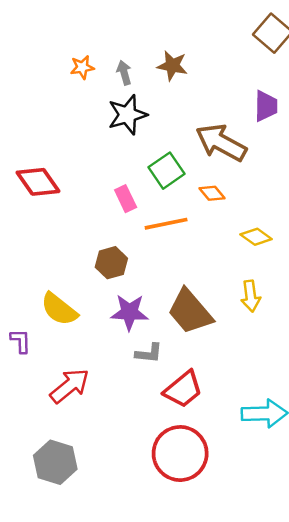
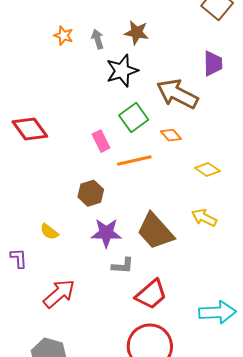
orange star: (82, 67) -> (64, 36), turned 30
black star: (127, 115) -> (122, 71), moved
yellow arrow: (251, 296) -> (204, 218), turned 125
yellow semicircle: (59, 309) -> (49, 232), size x0.6

